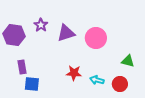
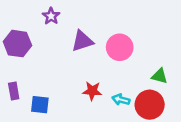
purple star: (41, 25) -> (51, 16), moved
purple rectangle: (22, 67) -> (14, 91), moved
red circle: (120, 84) -> (150, 105), size x1.5

